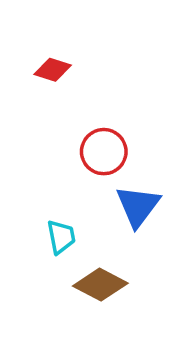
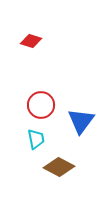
red circle: (104, 152) -> (41, 105), moved

